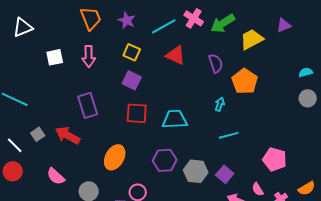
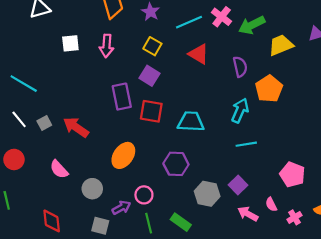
cyan arrow: (220, 104) -> (240, 110), size x1.6
purple rectangle: (88, 105) -> (122, 97), moved
white line: (15, 145) -> (19, 119), moved
gray hexagon: (196, 171) -> (207, 194), moved

